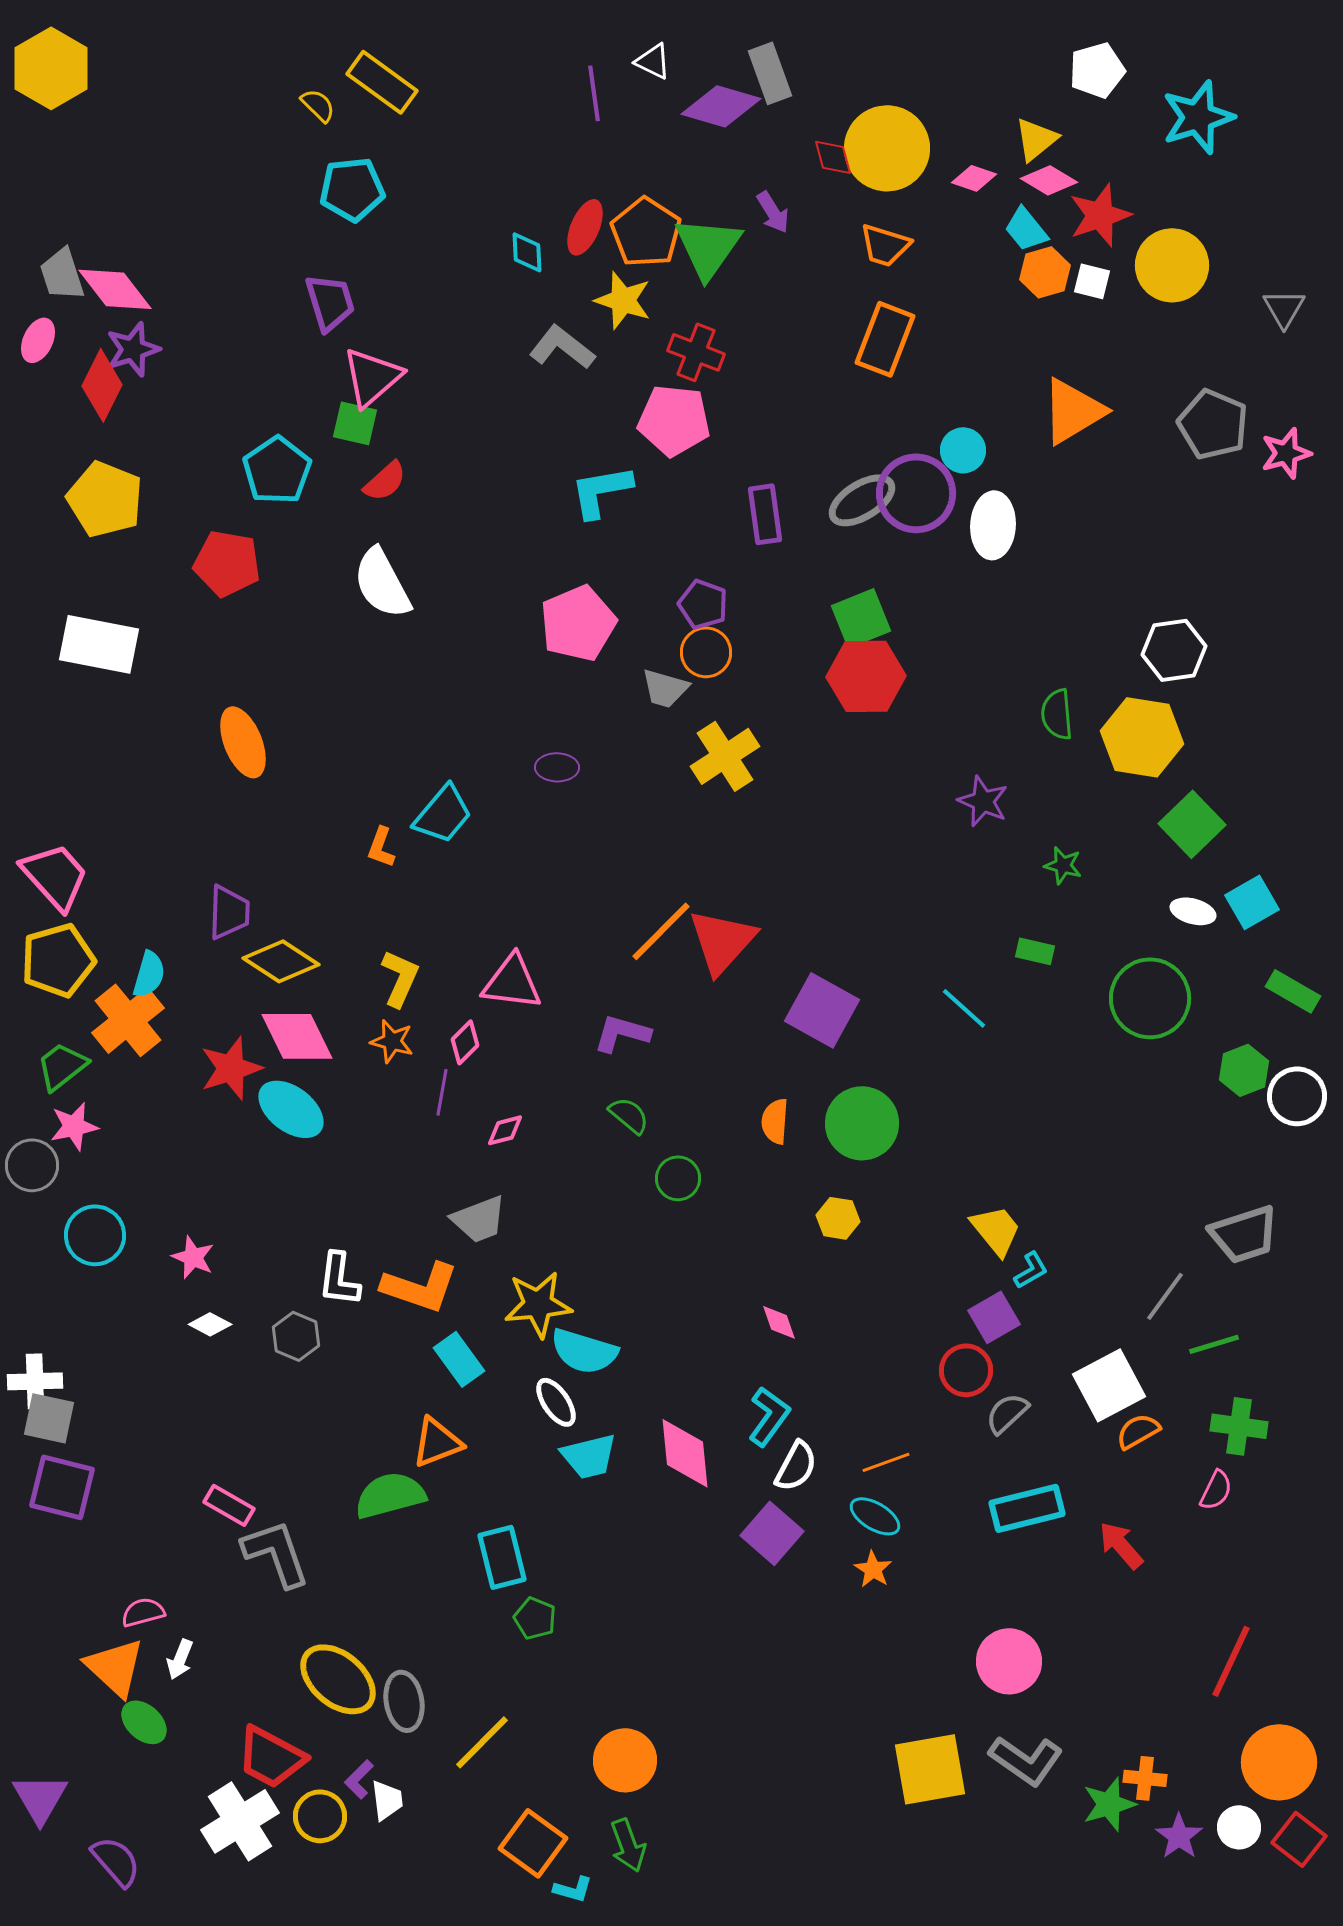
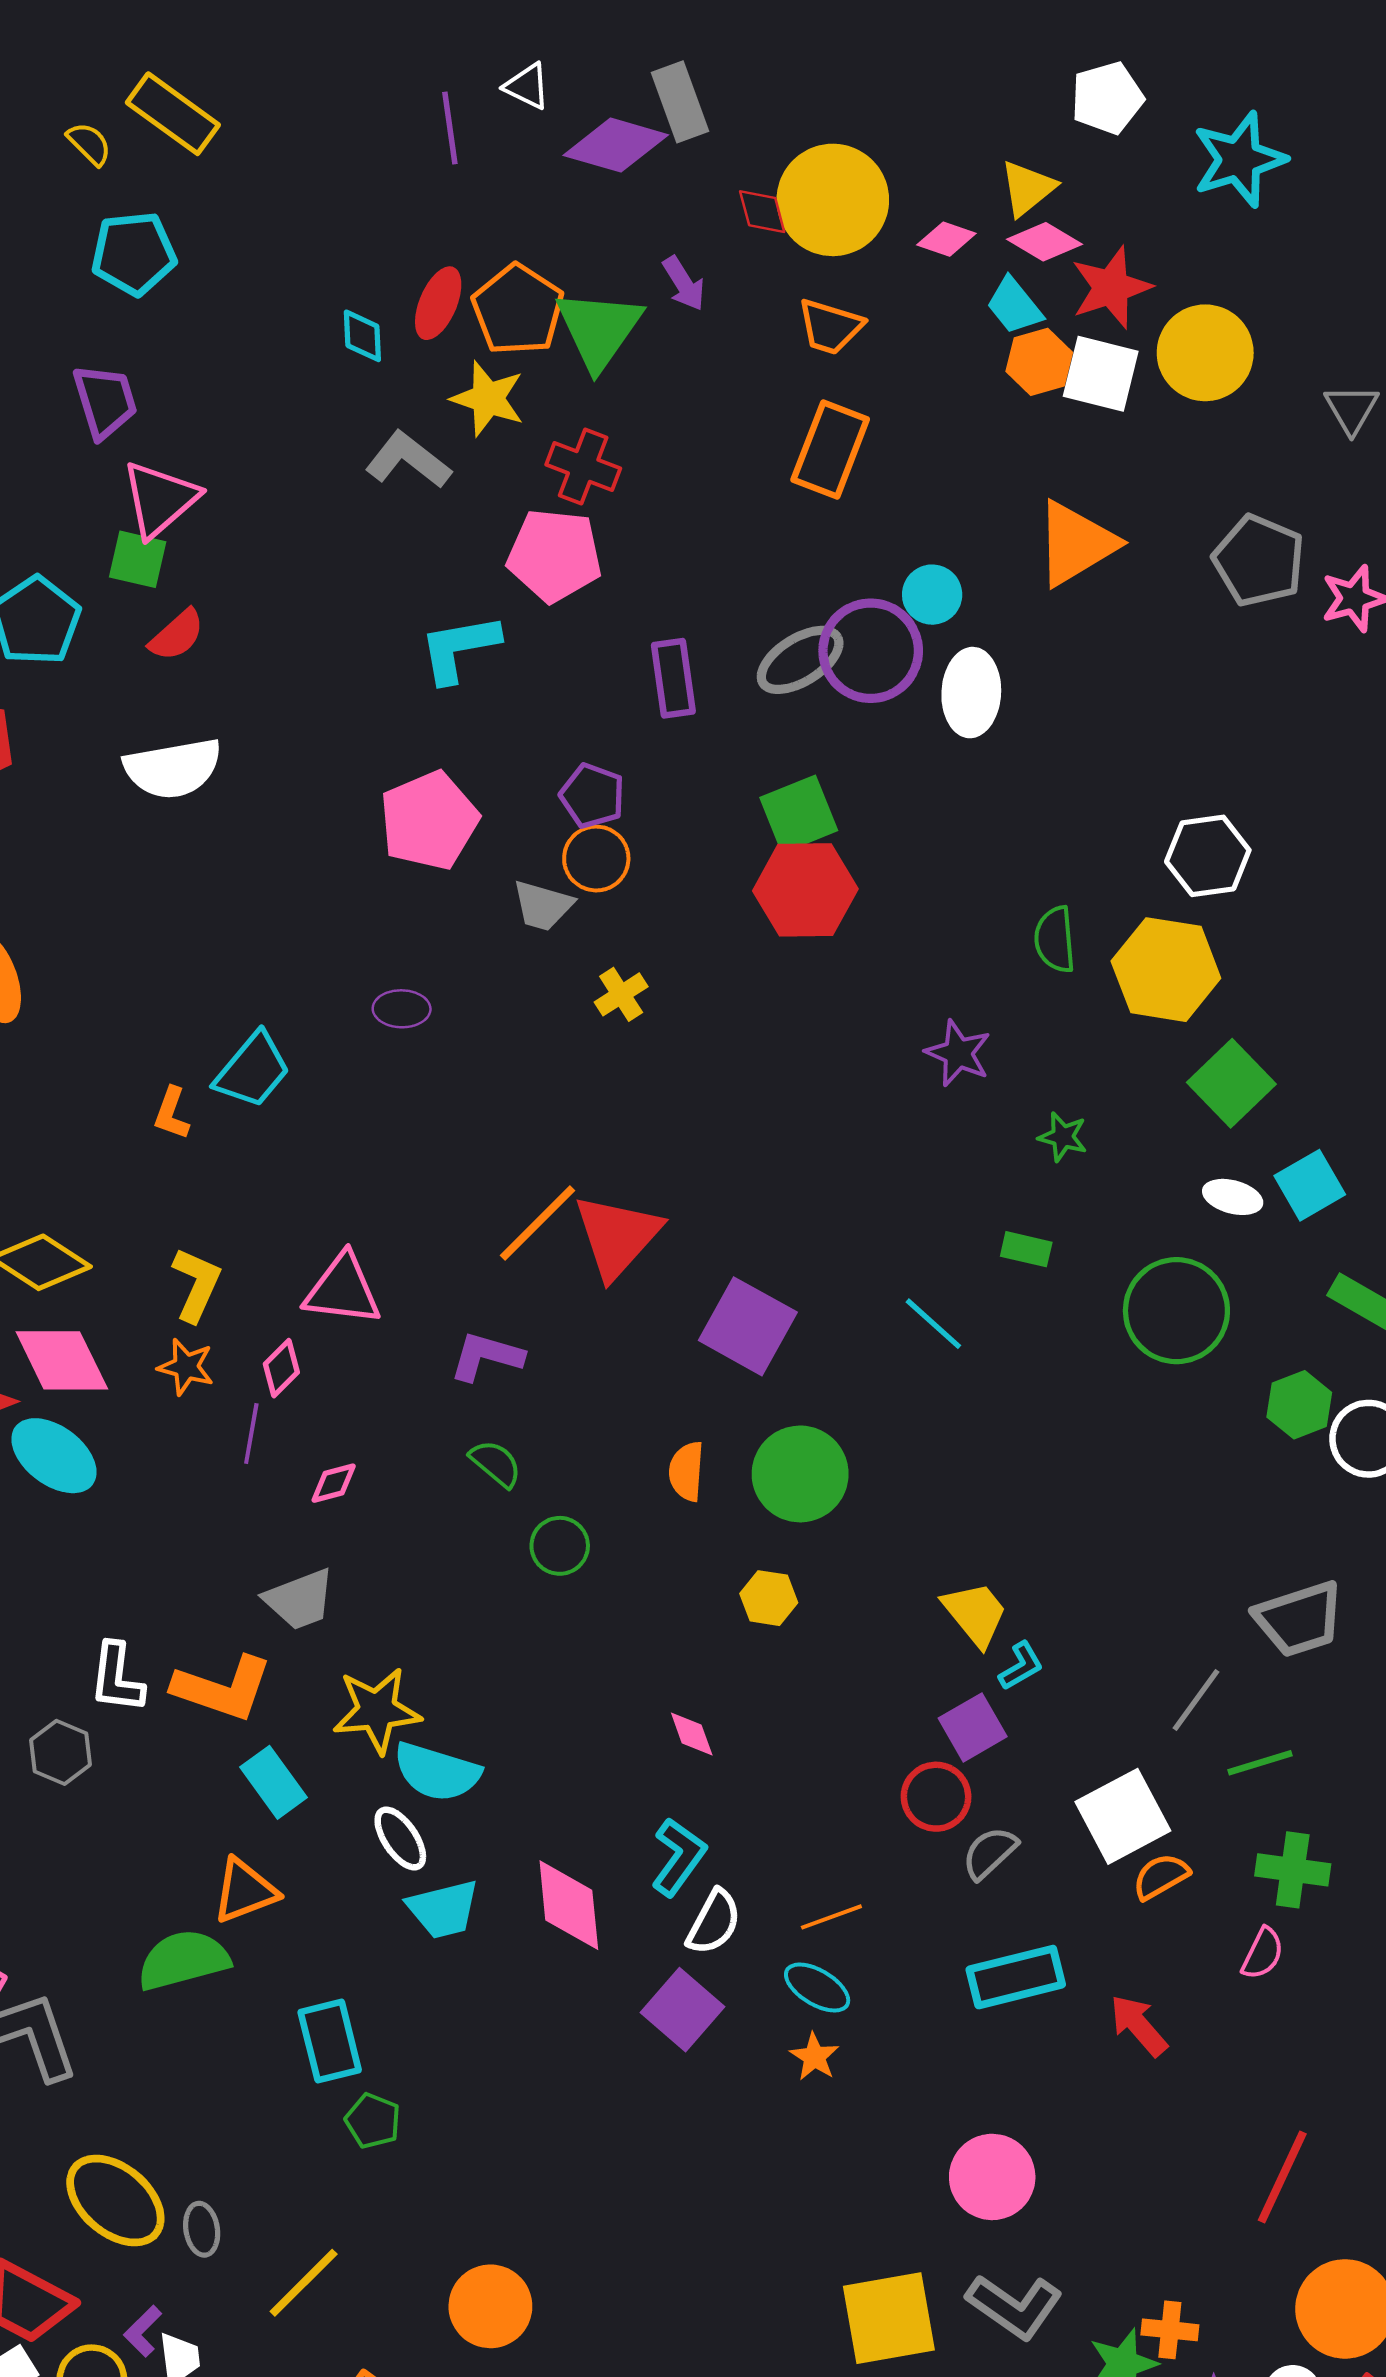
white square: (1092, 281) -> (1101, 374), size x1.6
white semicircle: (382, 583) -> (173, 768), turned -72
yellow cross: (725, 756) -> (621, 994), size x0.6
gray ellipse: (404, 1701) -> (202, 2229), size x0.7

